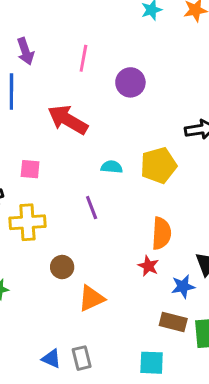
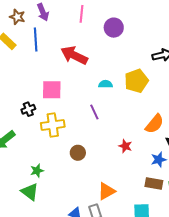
pink square: (30, 169) -> (52, 90), size x1.5
orange semicircle: (161, 233) -> (155, 124), moved, turned 40
red star: (148, 266) -> (125, 146), moved
orange triangle: (91, 298) -> (106, 191), moved

